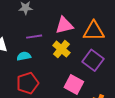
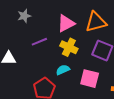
cyan semicircle: (24, 56) -> (63, 70), moved

